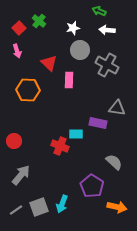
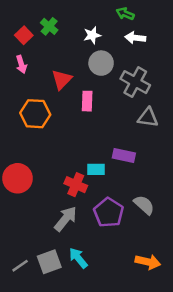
red triangle: (49, 63) -> (62, 80), turned 30
gray triangle: (117, 108) -> (148, 118), moved
red circle: (14, 141) -> (17, 178), size x1.5
gray arrow: (21, 175) -> (66, 219), moved
purple pentagon: (92, 186) -> (109, 212), moved
cyan arrow: (62, 204) -> (78, 258), turned 120

